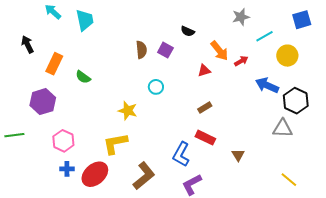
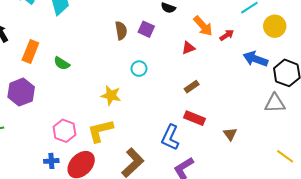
pink hexagon: (63, 141) -> (64, 131), moved

